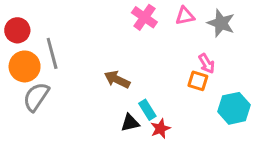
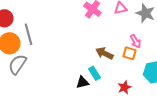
brown arrow: (117, 79) -> (104, 53), moved
red star: (160, 129) -> (124, 87), moved

